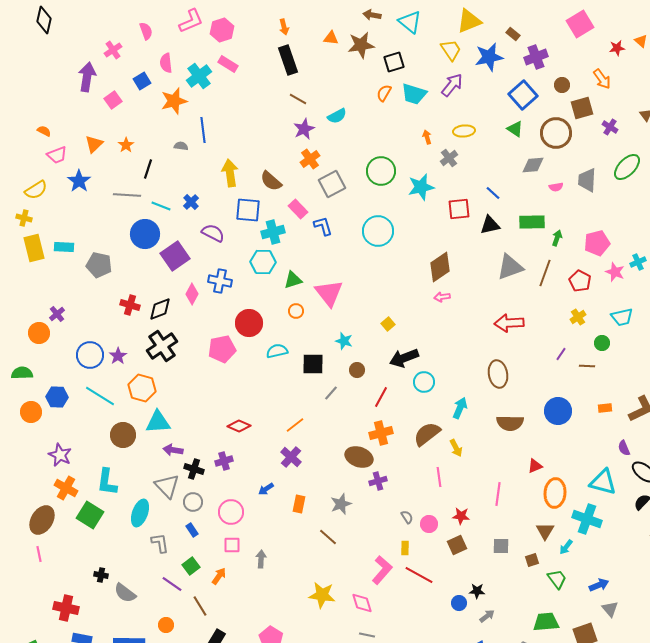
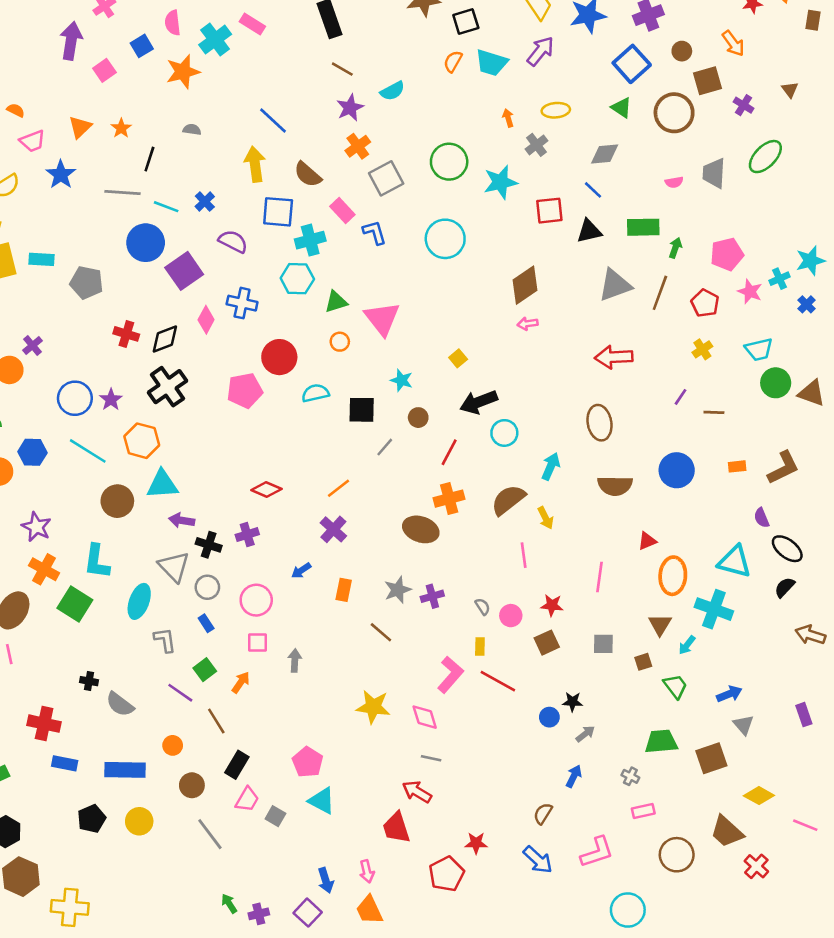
blue line: (203, 130) -> (273, 121), moved, turned -40
gray diamond: (533, 165) -> (605, 154), moved
green circle: (602, 343) -> (776, 383), moved, size x1.5
purple cross: (378, 481) -> (432, 596), moved

